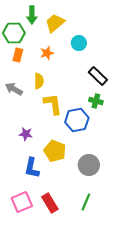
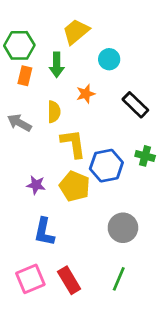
green arrow: (32, 15) -> (57, 65), moved
orange star: (47, 53) -> (86, 94), moved
green cross: (96, 101) -> (145, 156), moved
yellow pentagon: (55, 151) -> (75, 186), moved

